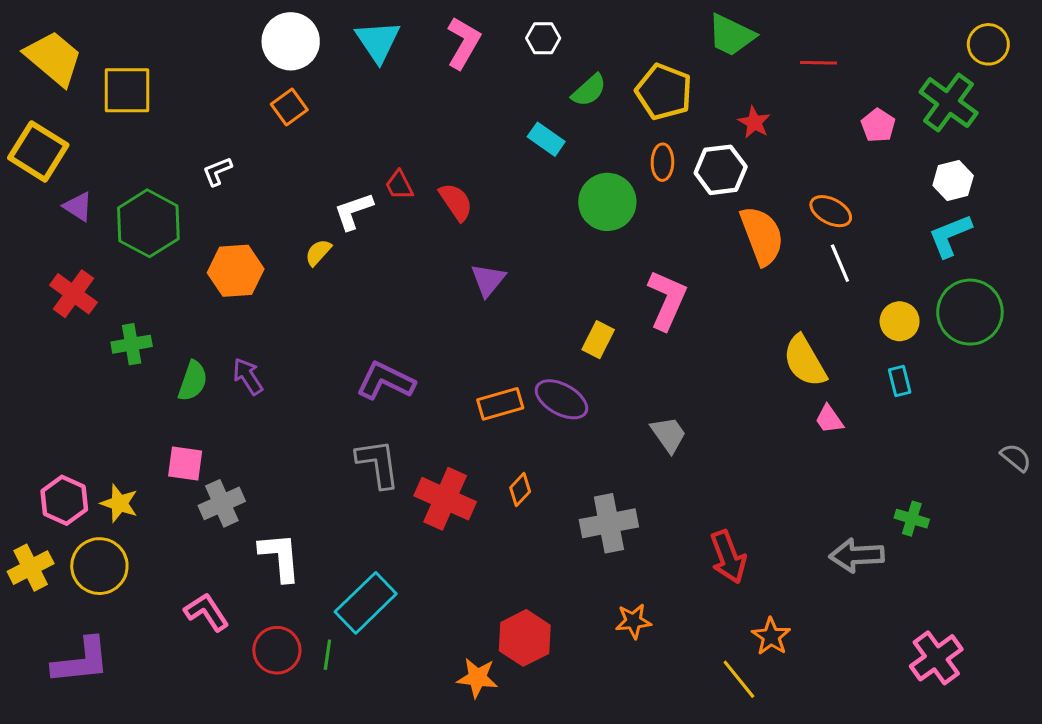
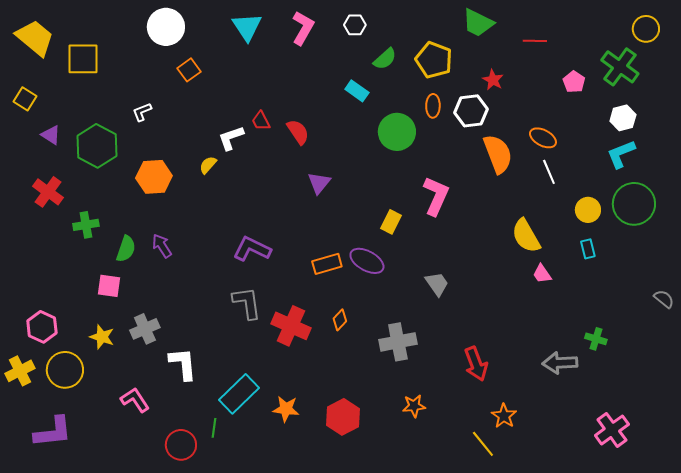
white circle: (291, 41) -> (166, 27), moved
yellow square: (38, 151) -> (25, 99), size x0.6
pink square: (185, 464) -> (109, 286), moved
yellow star: (119, 503) -> (102, 337), moved
red circle: (277, 650) -> (181, 445), moved
orange star: (477, 678) -> (286, 409), moved

